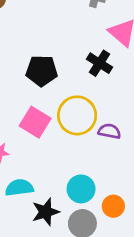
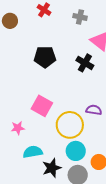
black pentagon: (42, 71) -> (45, 57), moved
yellow circle: (77, 115) -> (70, 125), moved

